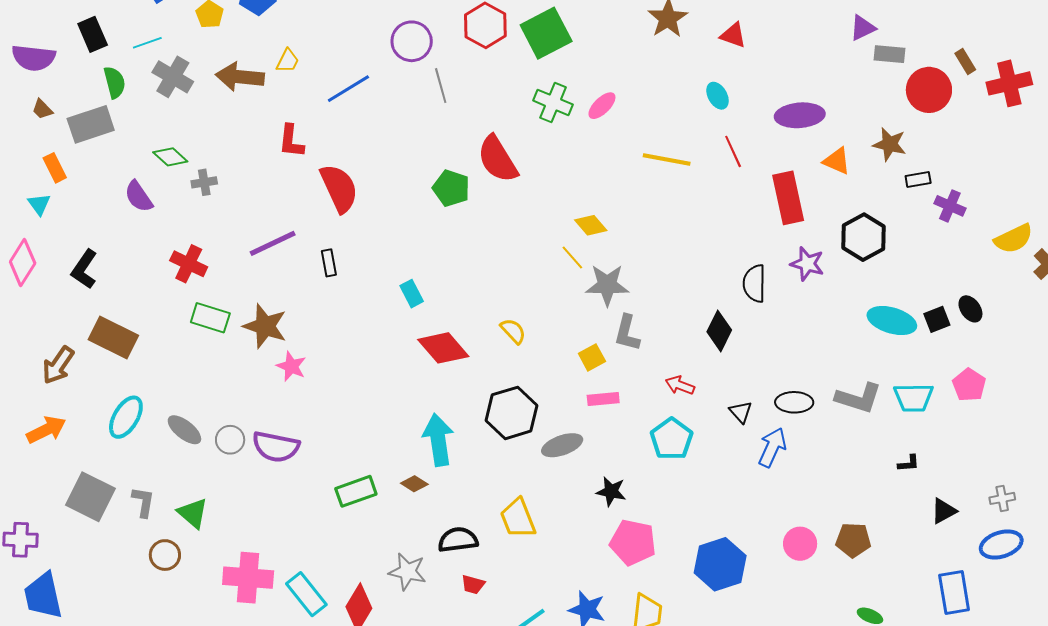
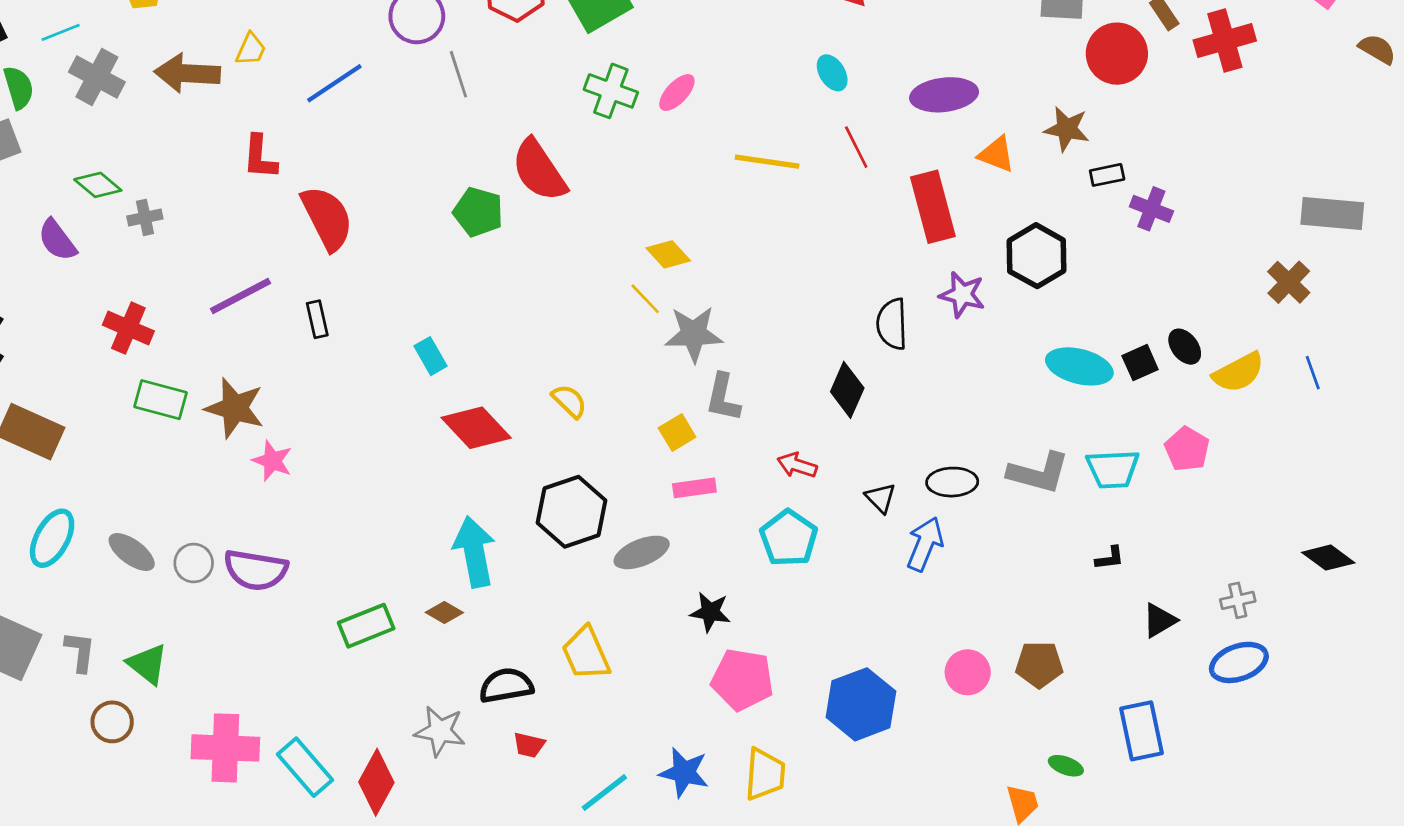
yellow semicircle: (1014, 239) -> (1239, 372), moved
blue rectangle: (954, 592) -> (1141, 731), moved

